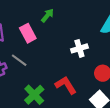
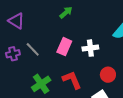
pink rectangle: (28, 33) -> (64, 47), moved, turned 42

